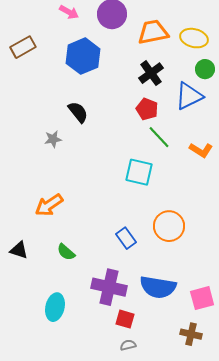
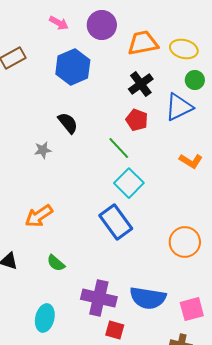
green line: (159, 137) -> (119, 148), moved
cyan square: (139, 172) -> (129, 183), turned 32
orange circle: (169, 226) -> (185, 242), moved
blue rectangle: (126, 238) -> (116, 222), moved, size x1.6

